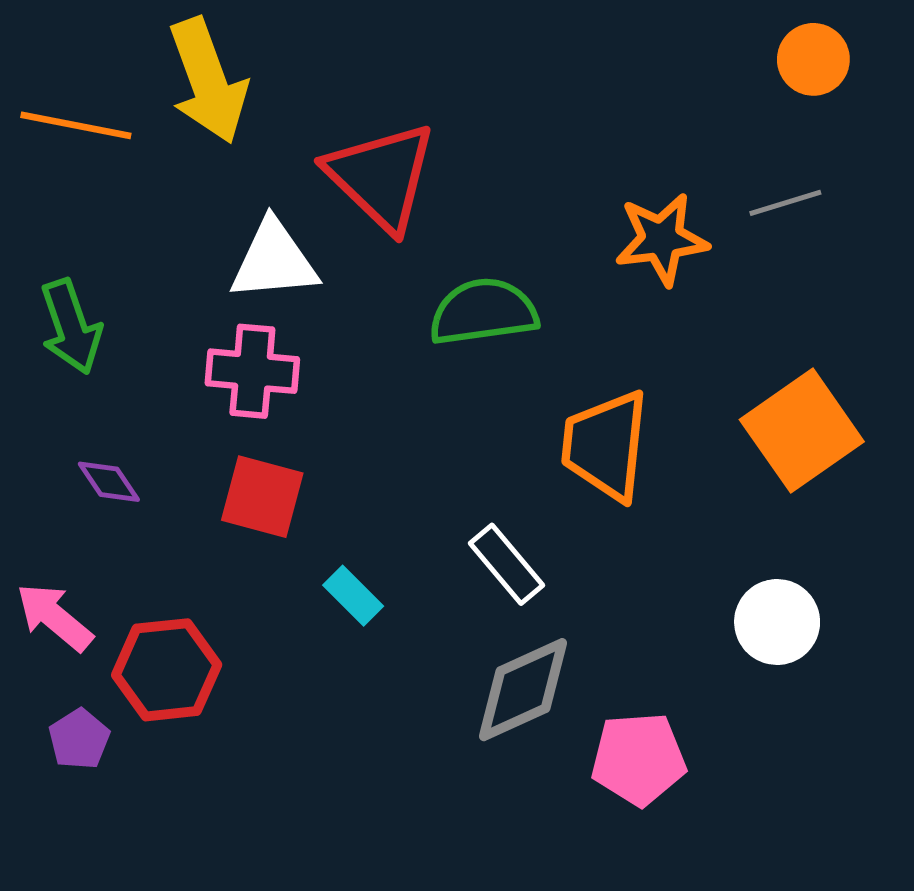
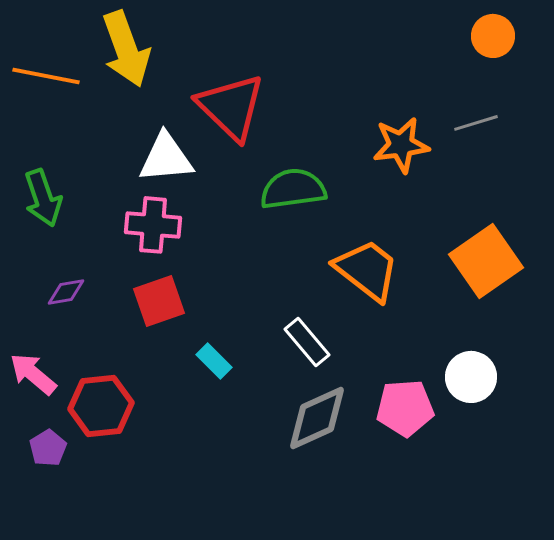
orange trapezoid: (605, 445) -> (367, 270), turned 122
purple diamond: (109, 482) -> (66, 292), turned -66
red square: (262, 497) -> (159, 301), turned -34
pink pentagon: (638, 759) -> (405, 408), moved

